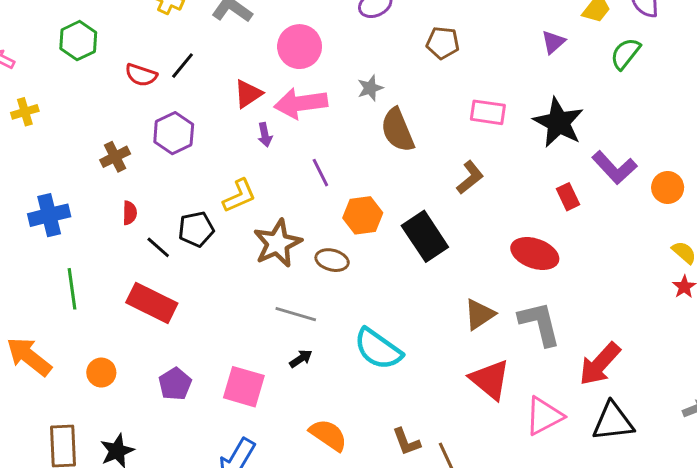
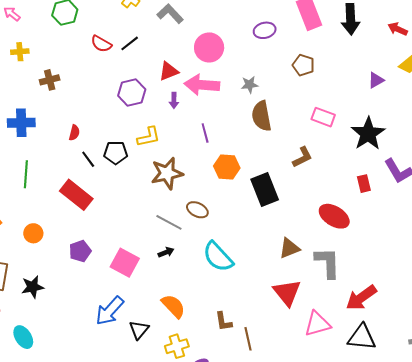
purple hexagon: (174, 133) -> (132, 92), moved
brown cross: (115, 157) -> (50, 80), moved
brown ellipse: (332, 260) -> (197, 210), moved

